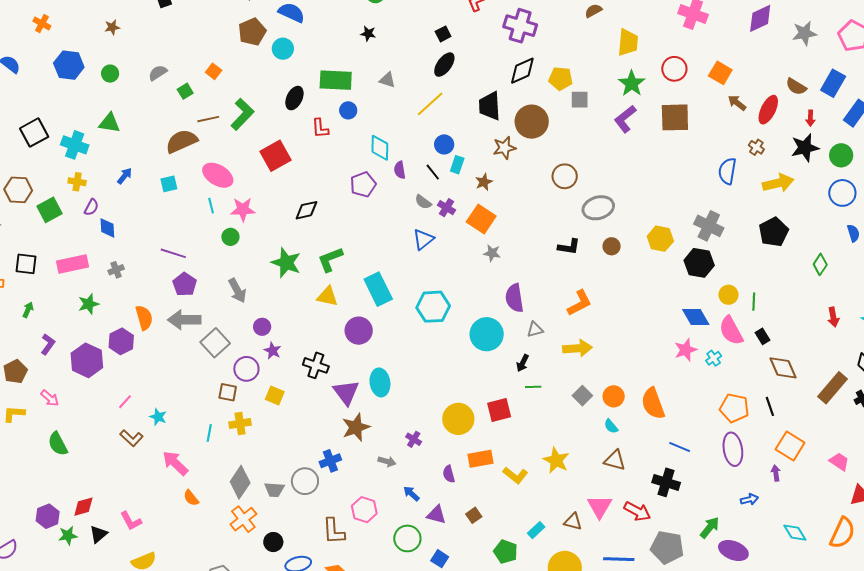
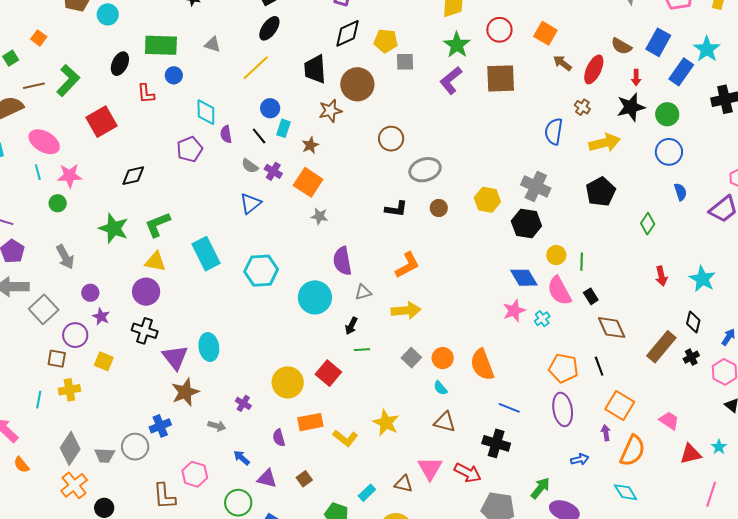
purple circle: (359, 331) -> (146, 292), moved
red square: (499, 410) -> (328, 373), turned -35
orange semicircle: (842, 533) -> (632, 451), moved

